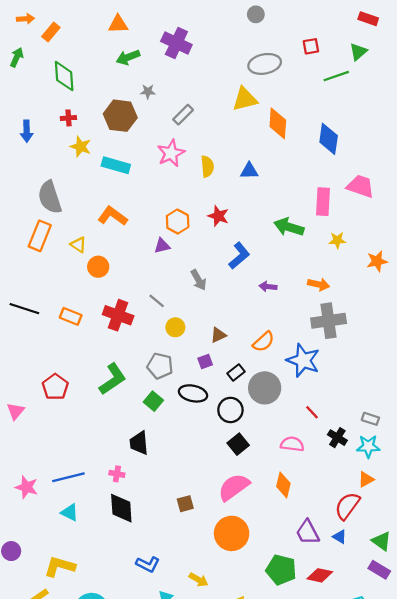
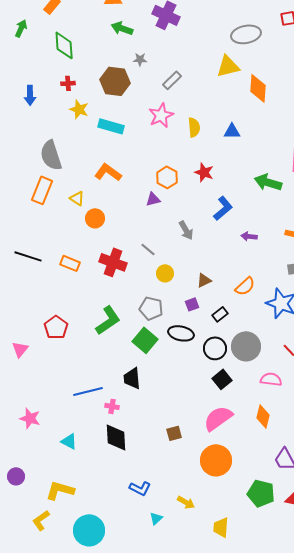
green arrow: (128, 57) -> (122, 28), turned 40
gray circle: (265, 388) -> (246, 346), moved
green square: (153, 401) -> (145, 340), size x1.4
blue line: (68, 477) -> (88, 391), moved

